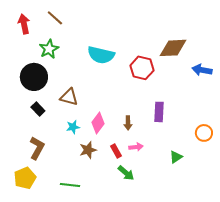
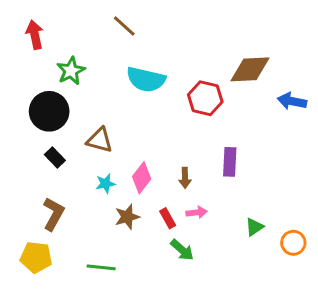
brown line: (55, 18) -> (124, 26), moved
orange circle: (204, 133) -> (293, 243), moved
yellow pentagon: (25, 178) -> (36, 257), turned 30

